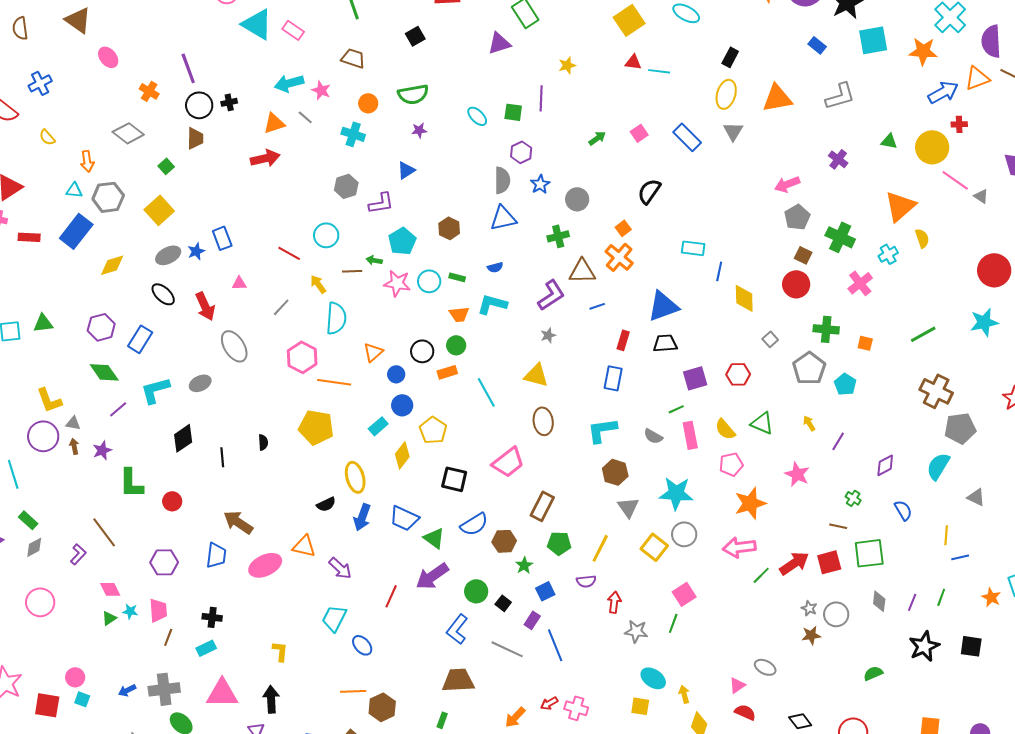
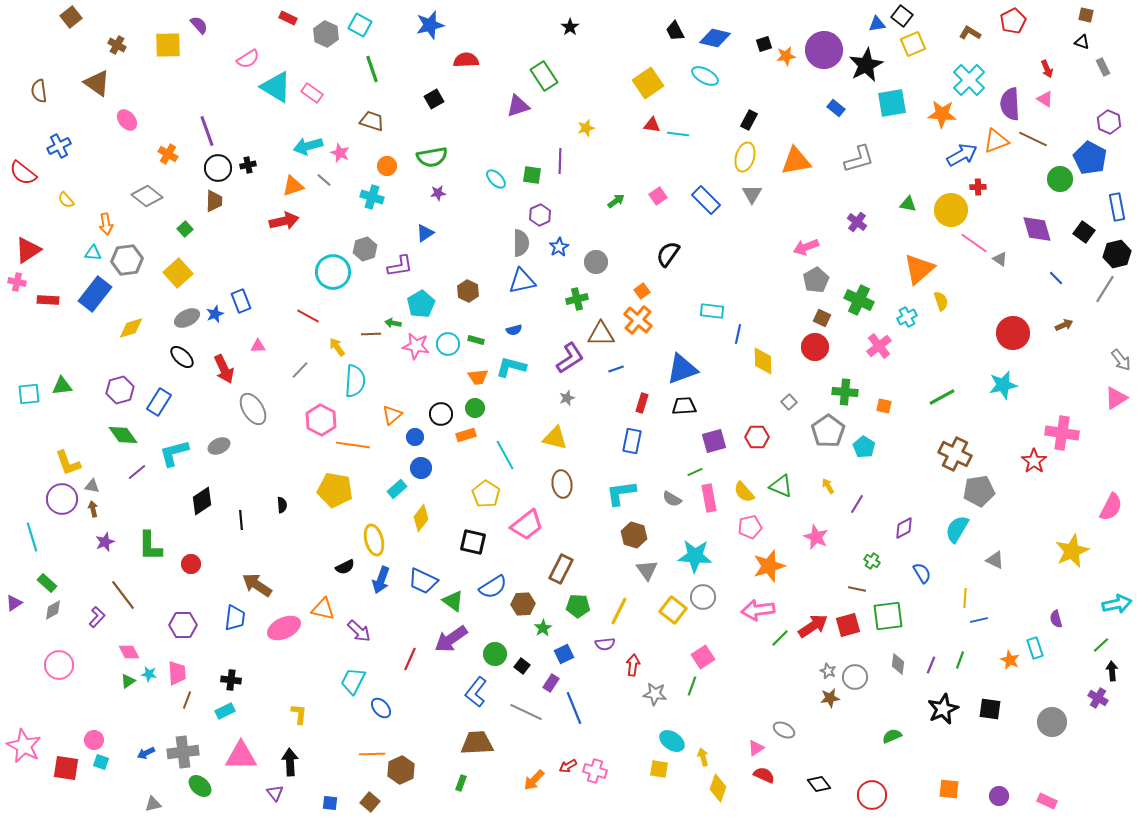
cyan circle: (326, 235) -> (333, 272), moved, size x1.4
yellow pentagon: (433, 430) -> (486, 494), moved
purple star: (102, 450) -> (105, 542), moved

